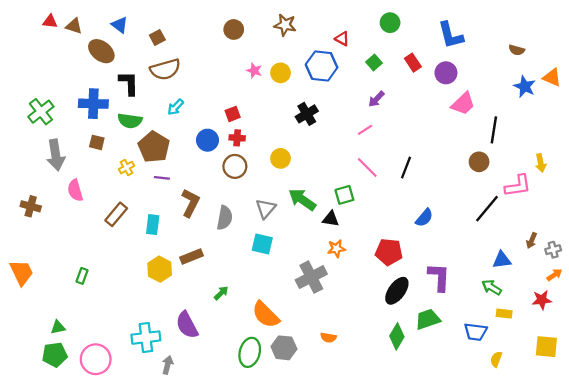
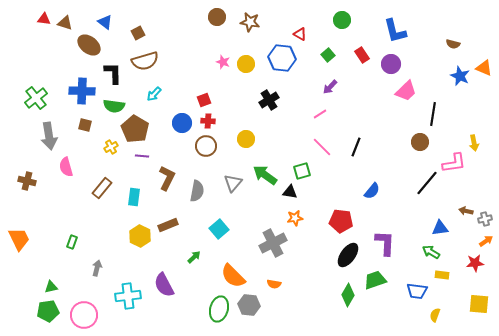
brown circle: (234, 29) -> (217, 17), moved
brown arrow: (532, 241) -> (466, 211), turned 80
cyan square: (262, 244) -> (219, 229), moved, turned 36
orange semicircle: (328, 338) -> (274, 284), moved
gray arrow: (168, 365) -> (97, 268), moved

